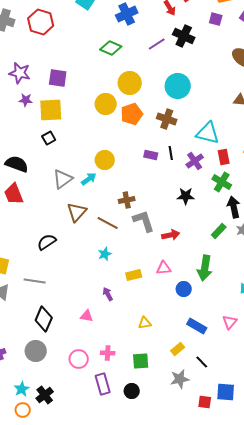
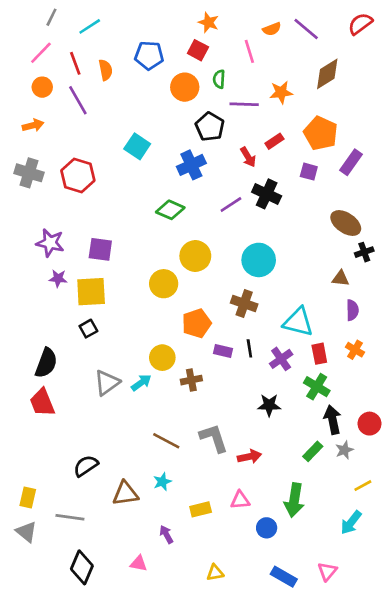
orange pentagon: (132, 114) -> (197, 323), moved
black semicircle: (17, 164) -> (46, 363), turned 90
brown cross: (127, 200) -> (191, 380), moved
brown triangle: (77, 212) -> (125, 494), moved, turned 40

